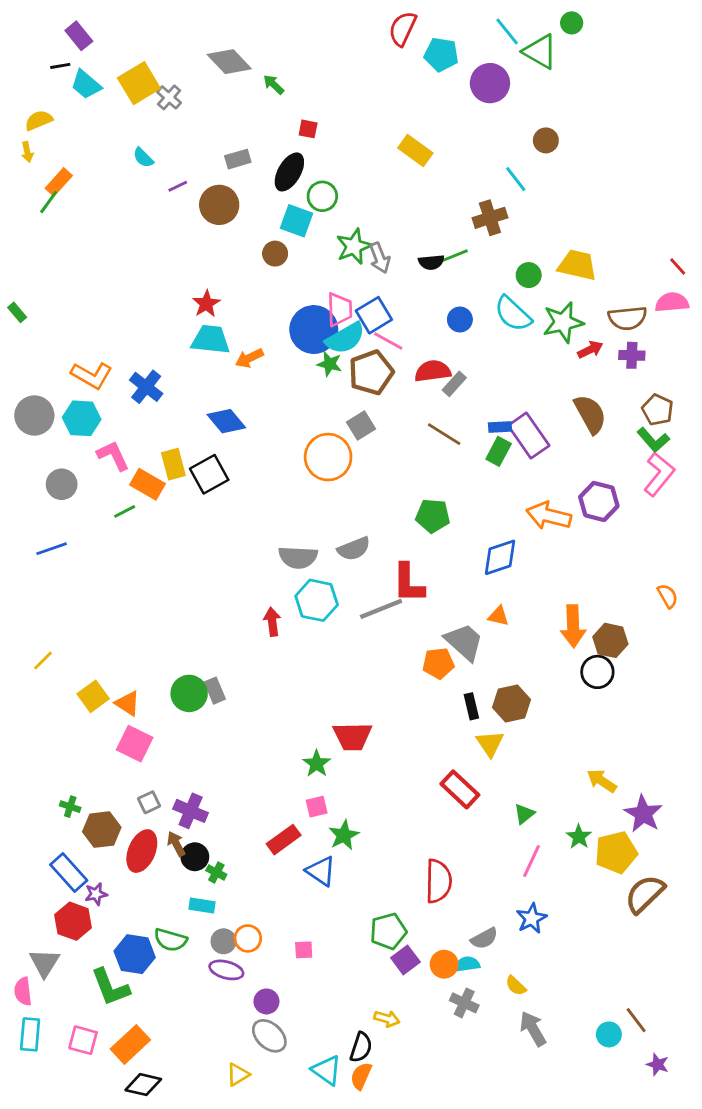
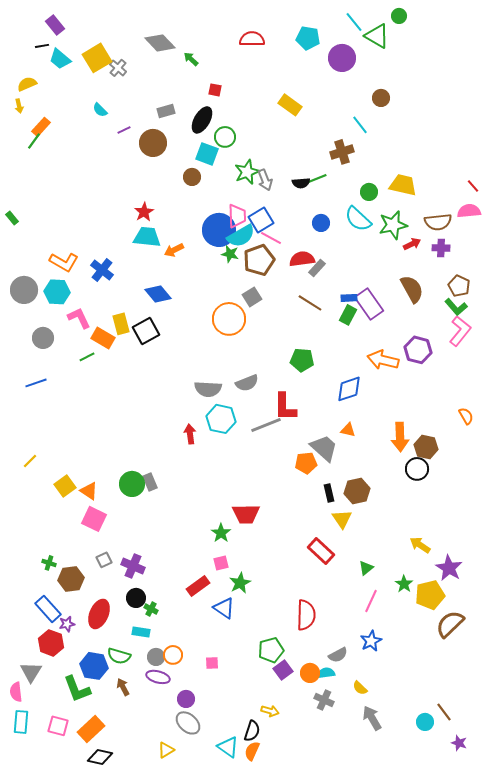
red semicircle: (403, 29) -> (252, 39), moved, turned 65
brown arrow: (176, 844) -> (123, 687), moved
red ellipse: (142, 851) -> (99, 614), moved

